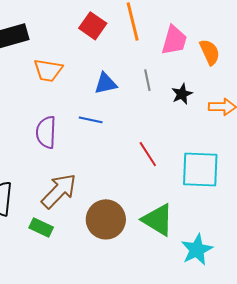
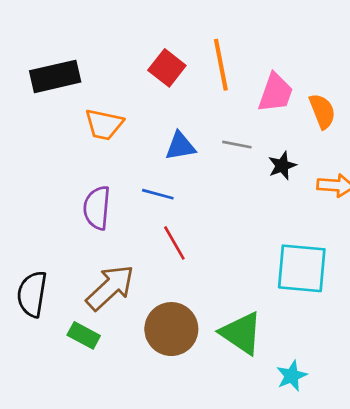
gray line: (147, 80) -> (237, 145), turned -70
red line: (148, 154) -> (174, 243), moved
cyan star: (197, 250) -> (292, 376), size x0.7

